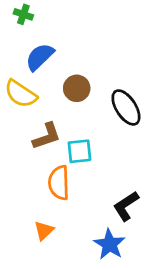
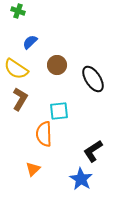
blue semicircle: (40, 57) -> (30, 42), size x0.7
brown L-shape: (47, 136) -> (20, 99), moved, turned -40

